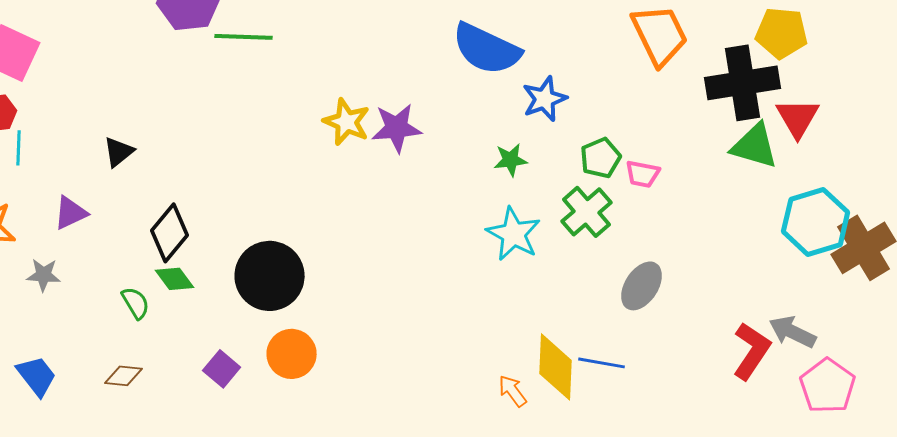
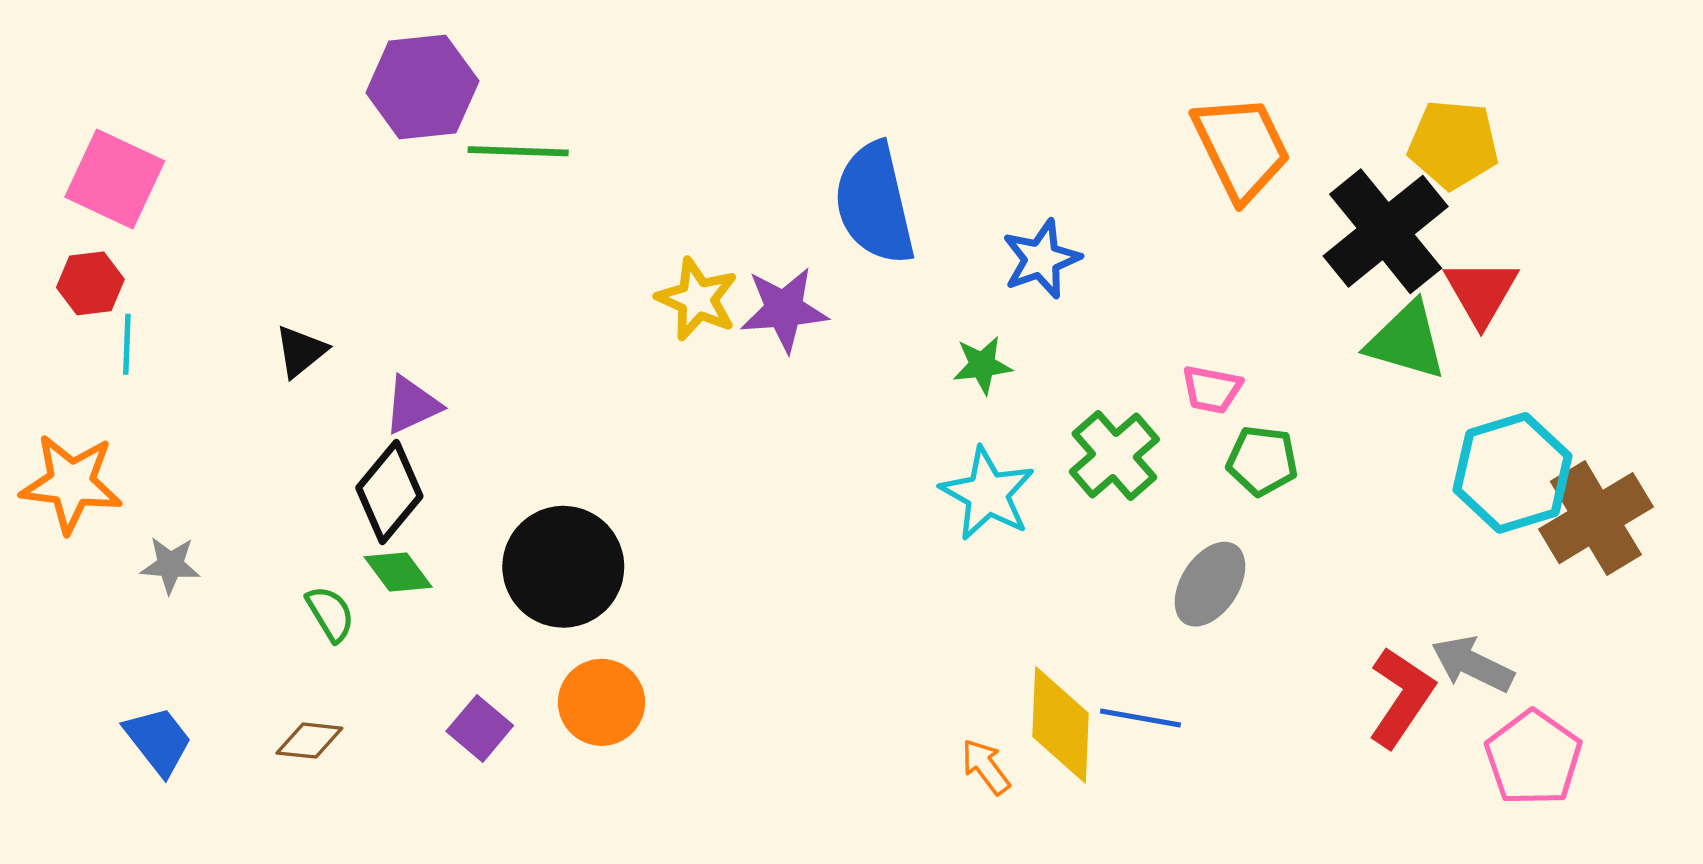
blue semicircle: (487, 49) -> (874, 203), moved, turned 52
black cross: (743, 83) -> (1386, 231), turned -30
green pentagon: (601, 158) -> (1262, 461), moved, turned 30
purple triangle: (71, 213) -> (412, 405), moved

